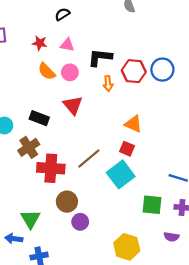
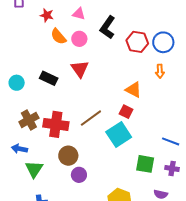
red star: (40, 43) -> (47, 15), moved
black L-shape: (100, 57) -> (108, 27), turned -65
orange arrow: (108, 84) -> (160, 71), moved
brown cross: (29, 147) -> (29, 120), moved
blue arrow: (14, 239) -> (19, 149), moved

